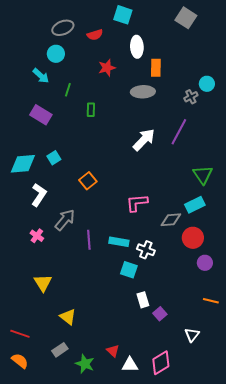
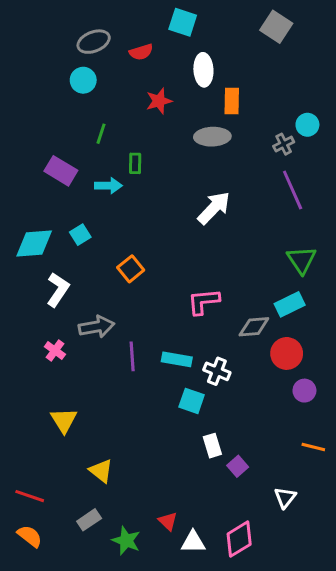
cyan arrow: (41, 76) -> (108, 186), moved, turned -42
purple line: (179, 132) -> (293, 190), moved, turned -52
gray arrow: (65, 220) -> (97, 327), turned 40

